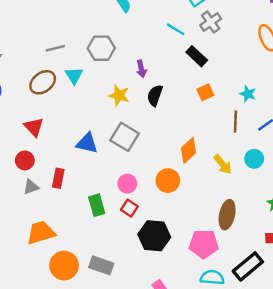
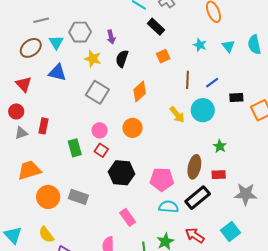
gray hexagon: (101, 48) -> (80, 32), moved
cyan star: (248, 94) -> (200, 45), moved
blue triangle: (87, 143) -> (57, 73), moved
orange diamond: (188, 150) -> (140, 92), moved
cyan circle: (254, 159) -> (203, 110), size x1.5
brown ellipse: (227, 215) -> (194, 167), moved

